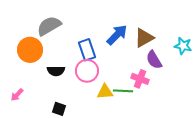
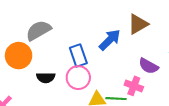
brown triangle: (144, 38) -> (138, 24), moved
purple semicircle: (154, 60) -> (149, 66), turned -30

